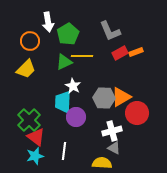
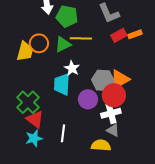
green pentagon: (68, 34) -> (67, 16), turned -30
orange circle: (30, 41) -> (39, 43), moved
yellow trapezoid: (26, 69) -> (25, 51), turned -30
red circle: (137, 113) -> (114, 95), moved
purple circle: (76, 117) -> (88, 99), moved

